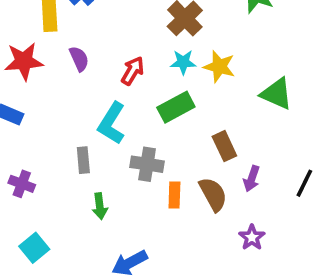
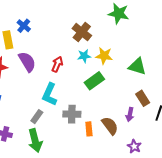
purple semicircle: (79, 59) -> (27, 62), size x1.5
green rectangle: (176, 107) -> (94, 81), moved
brown rectangle: (224, 146) -> (143, 98), moved
gray rectangle: (83, 160) -> (37, 117), turned 48
green arrow: (100, 206) -> (35, 141), moved, size x1.6

